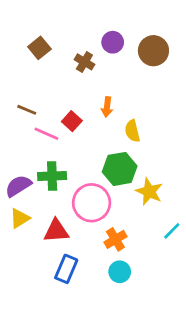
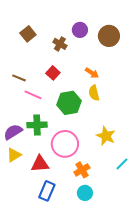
orange arrow: (107, 107) -> (92, 73), moved, turned -64
red square: (72, 121) -> (53, 73), moved
green hexagon: (120, 169) -> (69, 103), moved

